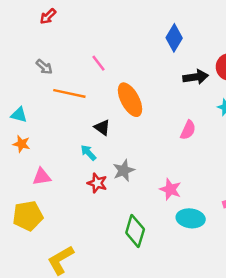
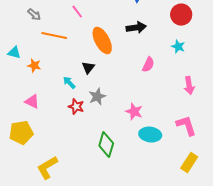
black arrow: (196, 77) -> (136, 28), moved
black triangle: (102, 127) -> (88, 68), moved, turned 32
orange star: (21, 144) -> (34, 66), moved
pink triangle: (42, 177) -> (32, 102), turned 35

